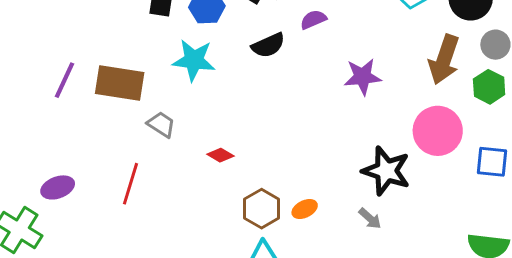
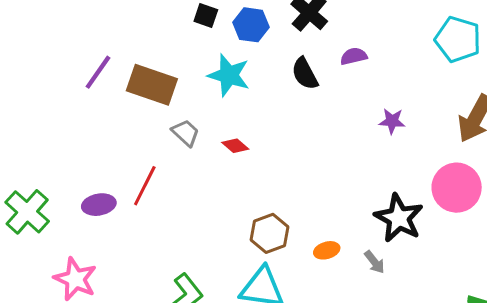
black semicircle: (268, 45) -> (305, 74), turned 76
purple star: (363, 77) -> (392, 121), size x0.7
red diamond: (220, 155) -> (235, 146), moved
purple ellipse: (58, 187) -> (99, 205), moved
orange ellipse: (305, 209) -> (327, 250), moved

